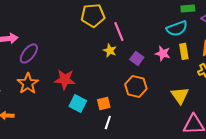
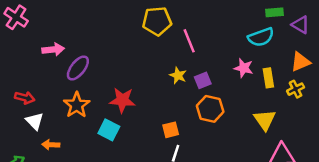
yellow star: (110, 50) -> (178, 75), moved
yellow rectangle: (184, 51) -> (268, 78), moved
purple square: (137, 58) -> (203, 80), moved, turned 32
cyan square: (78, 103) -> (109, 130), moved

